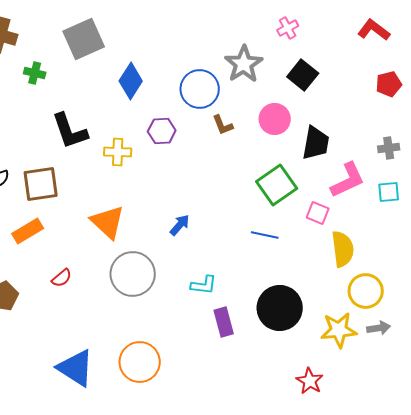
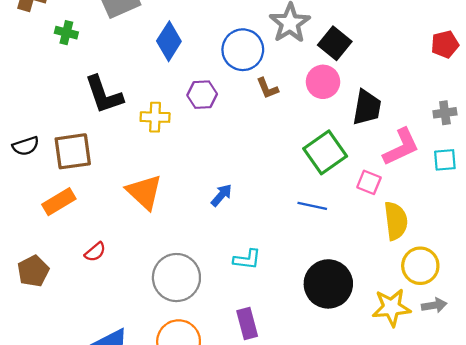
black square: (303, 75) -> (335, 43), moved
gray circle: (133, 274) -> (176, 278), moved
purple rectangle: (224, 322) -> (247, 324), moved

